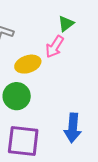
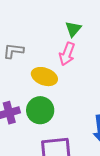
yellow ellipse: (28, 64) -> (44, 77), turned 50

